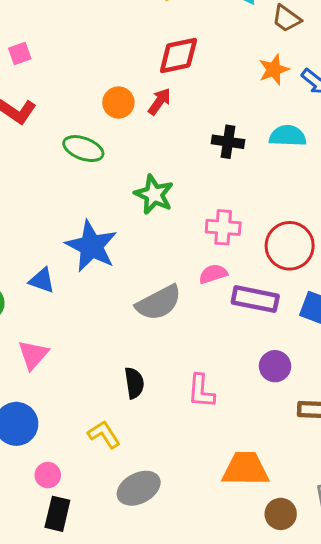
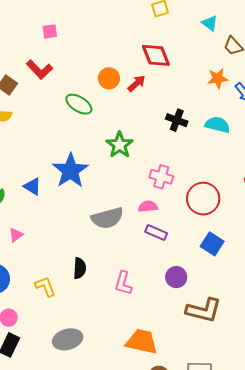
red diamond: (178, 55) -> (156, 55), turned 68
purple rectangle: (255, 299) -> (156, 233), moved, size x0.7
pink triangle: (33, 355) -> (16, 235), size x0.7
yellow L-shape: (104, 434) -> (45, 287), moved

